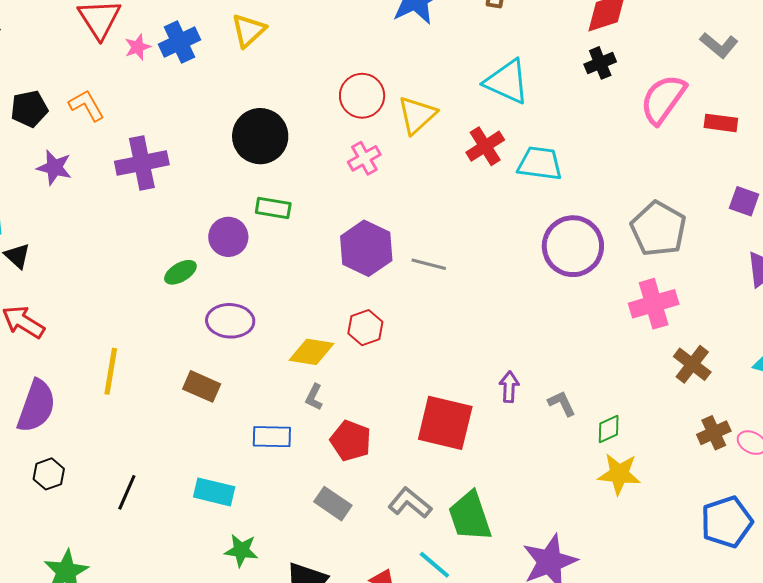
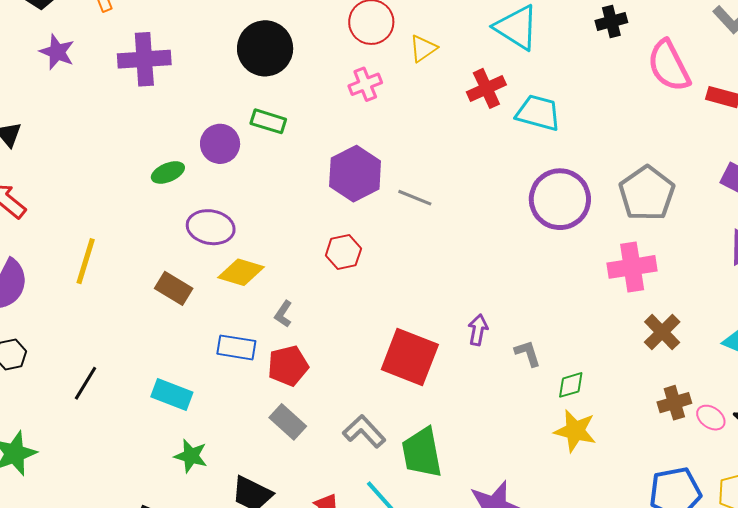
pink semicircle: (663, 99) -> (669, 66), turned -70
yellow triangle: (417, 115) -> (423, 48), size x0.7
yellow diamond: (312, 352) -> (241, 272), moved
red pentagon: (351, 441) -> (288, 366), moved, turned 30

